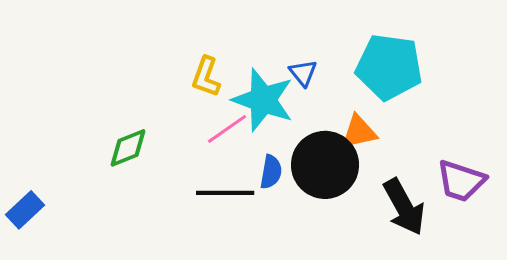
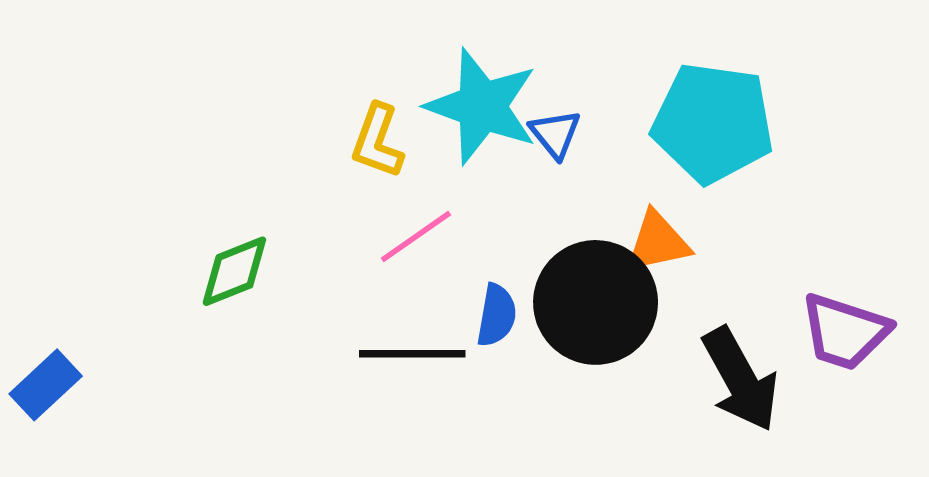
cyan star: (263, 100) -> (482, 106), moved

